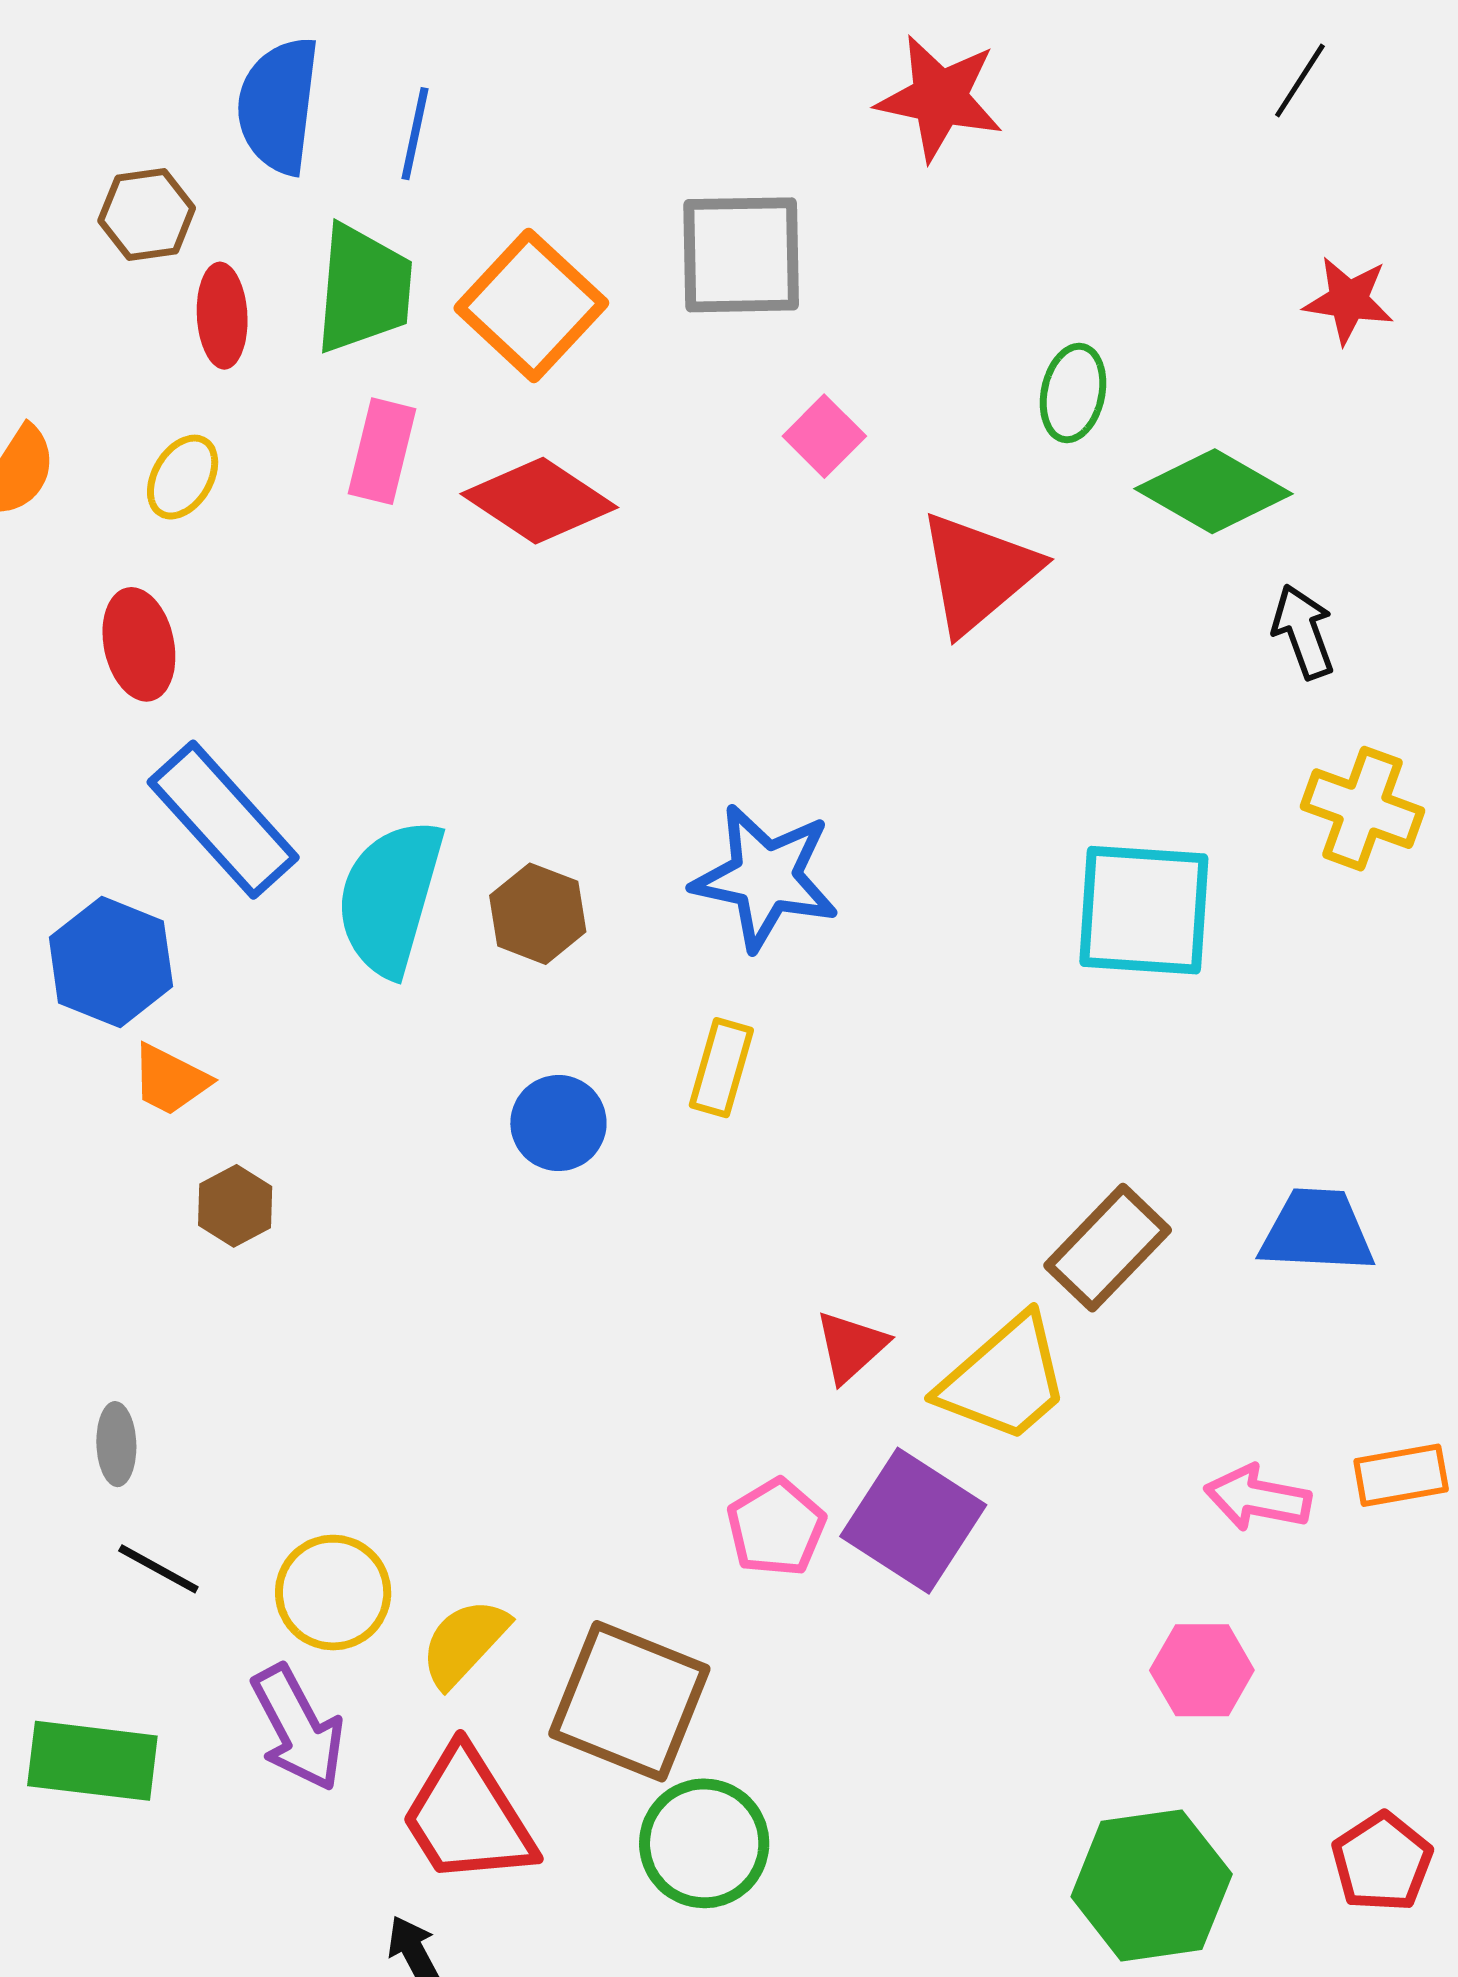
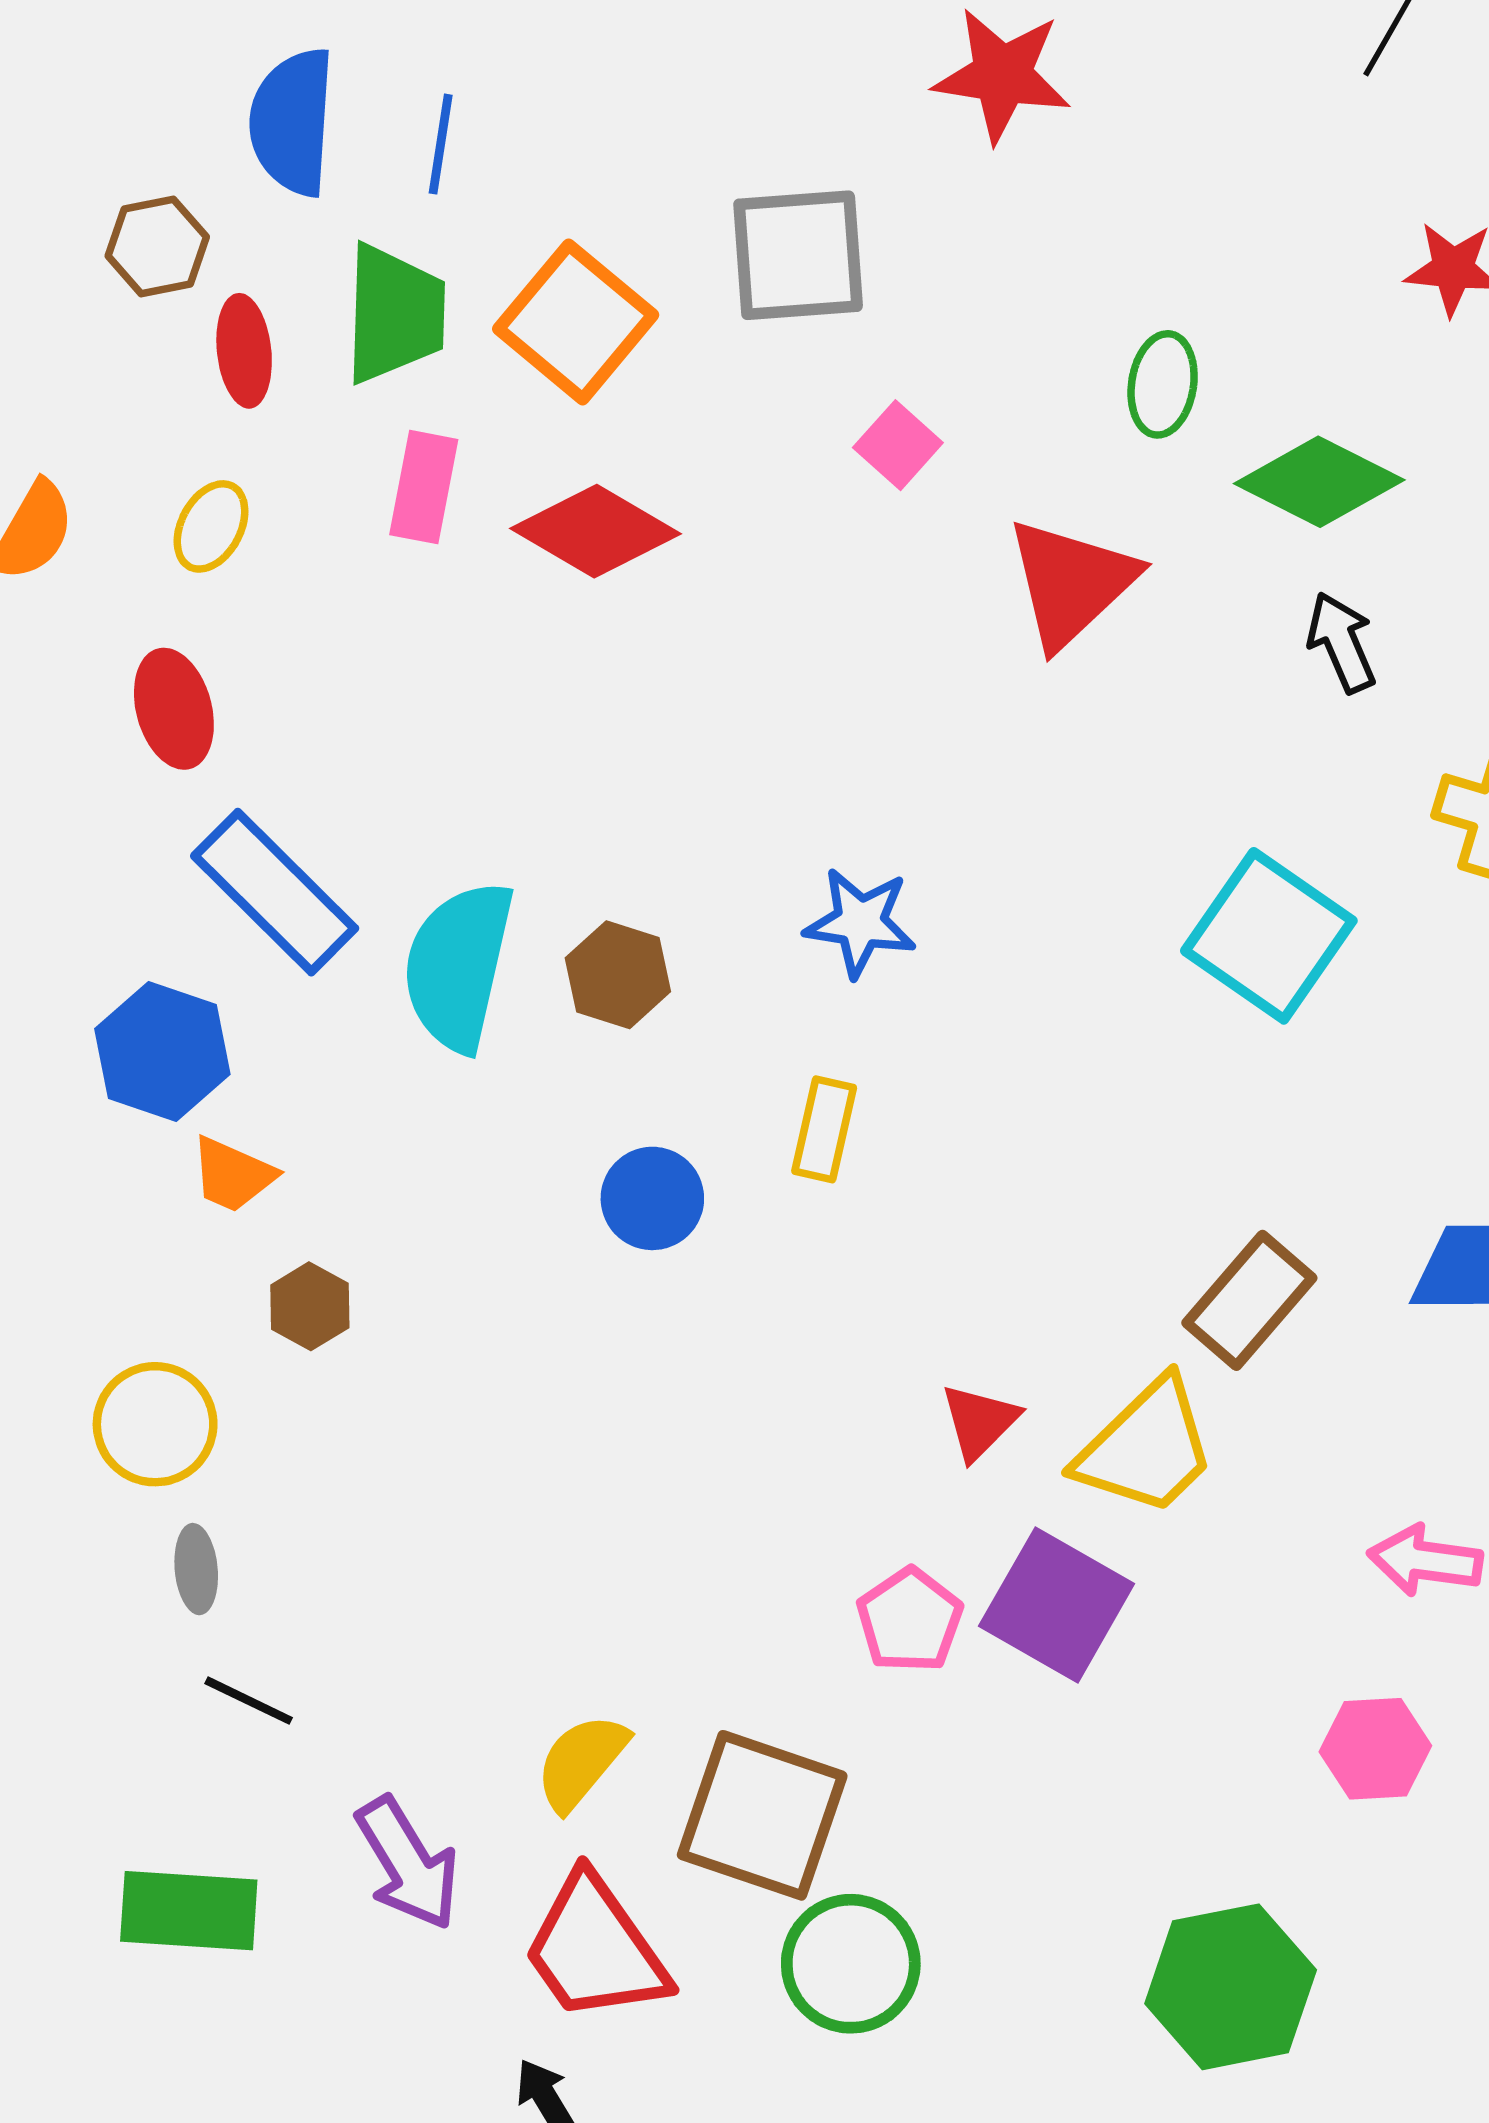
black arrow: (1303, 632) -> (1341, 642), moved
blue star: (765, 877) -> (860, 922), size x0.7
cyan square: (1144, 910) -> (1269, 936), turned 34
yellow circle: (333, 1593) -> (155, 1424), moved
green hexagon: (1152, 1885) -> (1231, 1987), moved

